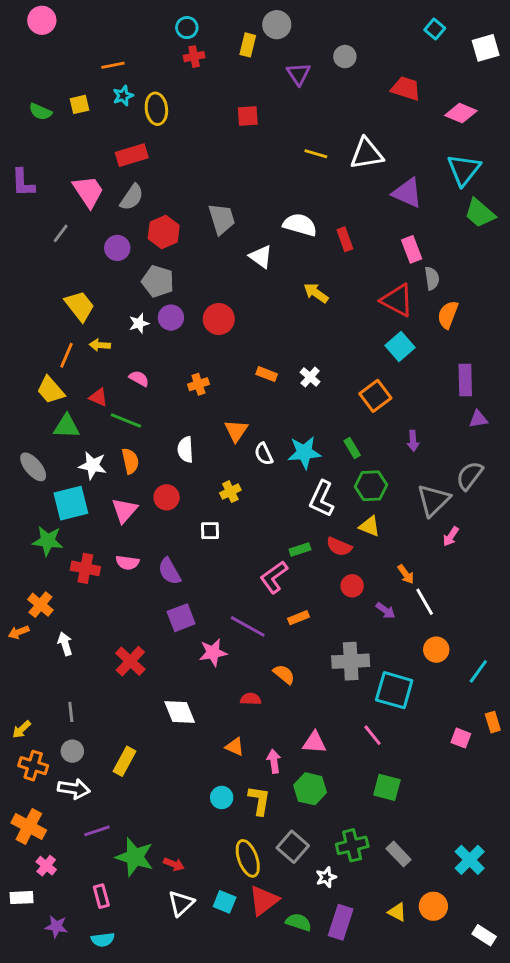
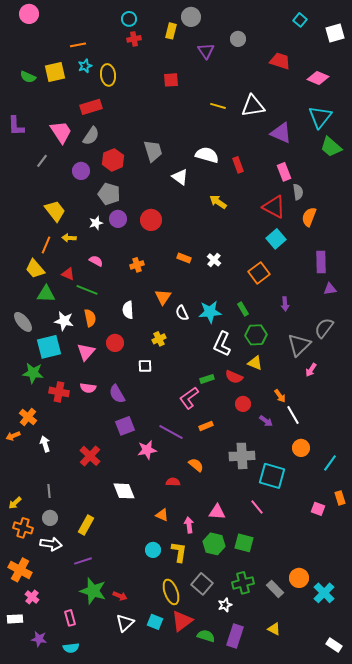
yellow square: (80, 104) -> (55, 72), size x1.5
green square: (387, 787) -> (244, 543), moved
purple line: (97, 831) -> (83, 561), moved
orange circle: (433, 906) -> (299, 578), moved

